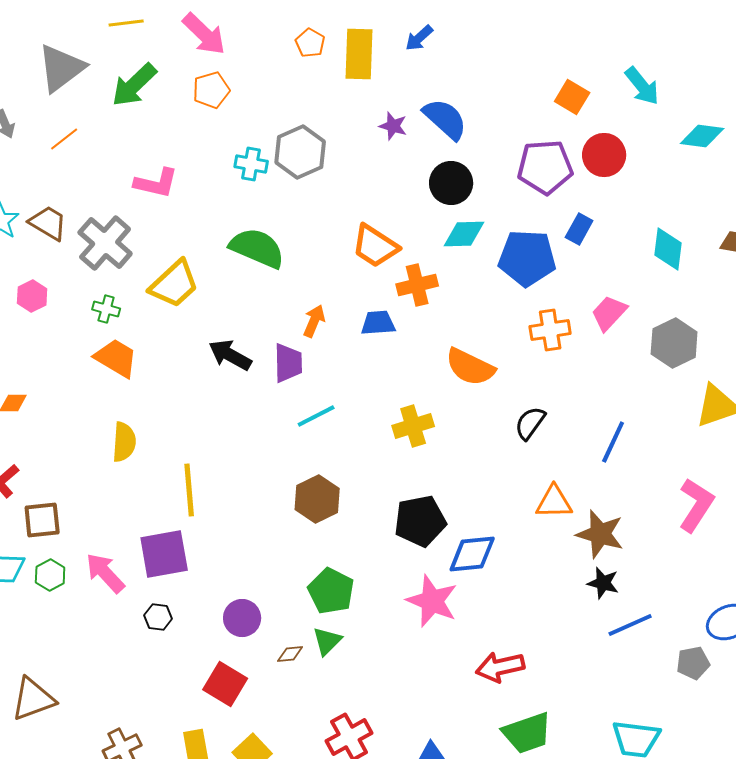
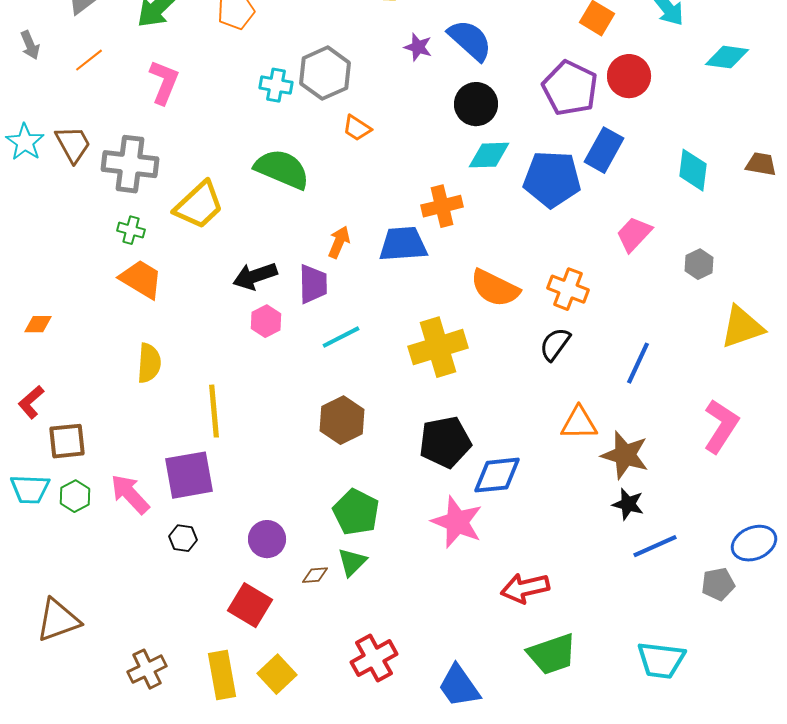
purple pentagon: (545, 167) -> (570, 88), turned 30
pink L-shape: (156, 183) -> (164, 82), moved, turned -81
brown trapezoid: (48, 223) -> (73, 144), turned 30
blue rectangle: (579, 229) -> (604, 150), size x1.4
gray cross: (105, 243) -> (130, 164), turned -34
orange trapezoid: (375, 246) -> (357, 128), moved, size x0.6
pink hexagon: (32, 296) -> (266, 321), moved
blue trapezoid: (378, 323) -> (403, 244), size x1.4
orange cross: (550, 330) -> (568, 289), moved, turned 30
gray hexagon: (674, 343) -> (699, 264), size x0.6
black arrow: (230, 355) -> (255, 276), turned -48
yellow cross: (413, 426) -> (438, 347), size x1.4

